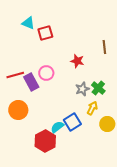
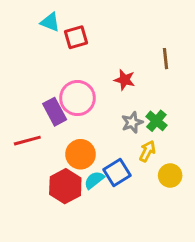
pink circle: (46, 73) -> (77, 98), size x1.5
red line: (15, 75) -> (27, 141), moved
orange circle: (18, 110) -> (81, 154), moved
red hexagon: (45, 141) -> (65, 186), moved

